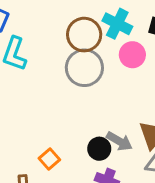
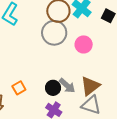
pink circle: (132, 55) -> (84, 44), moved

